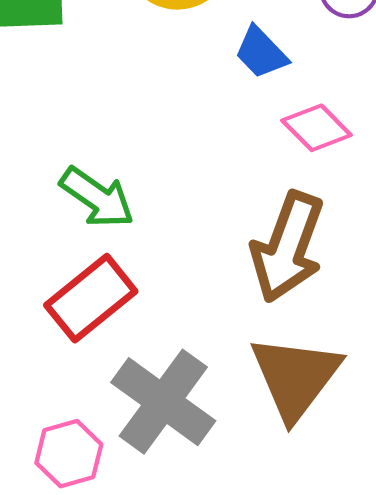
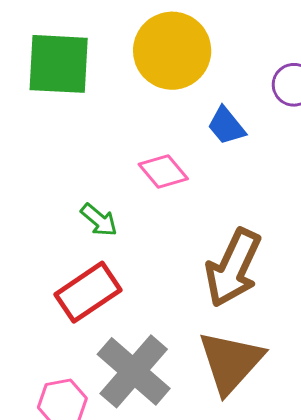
pink diamond: (317, 128) -> (163, 171), moved
green arrow: (97, 198) -> (99, 220), size x0.7

